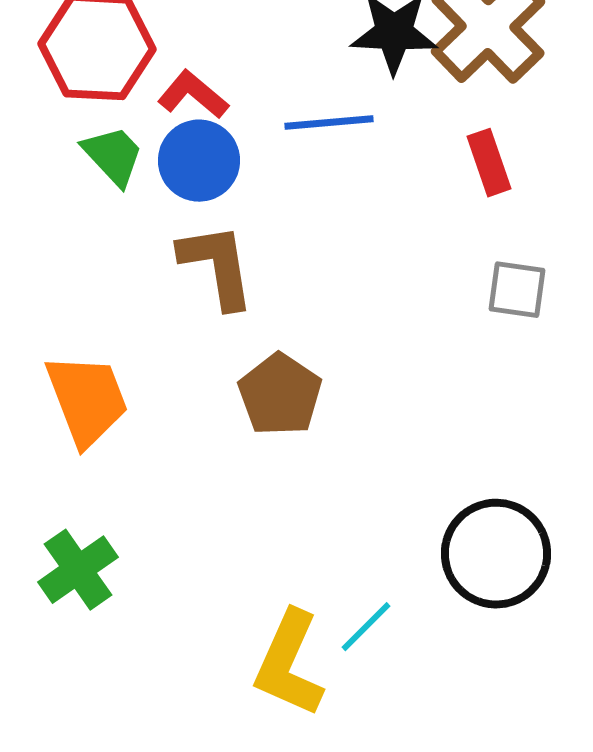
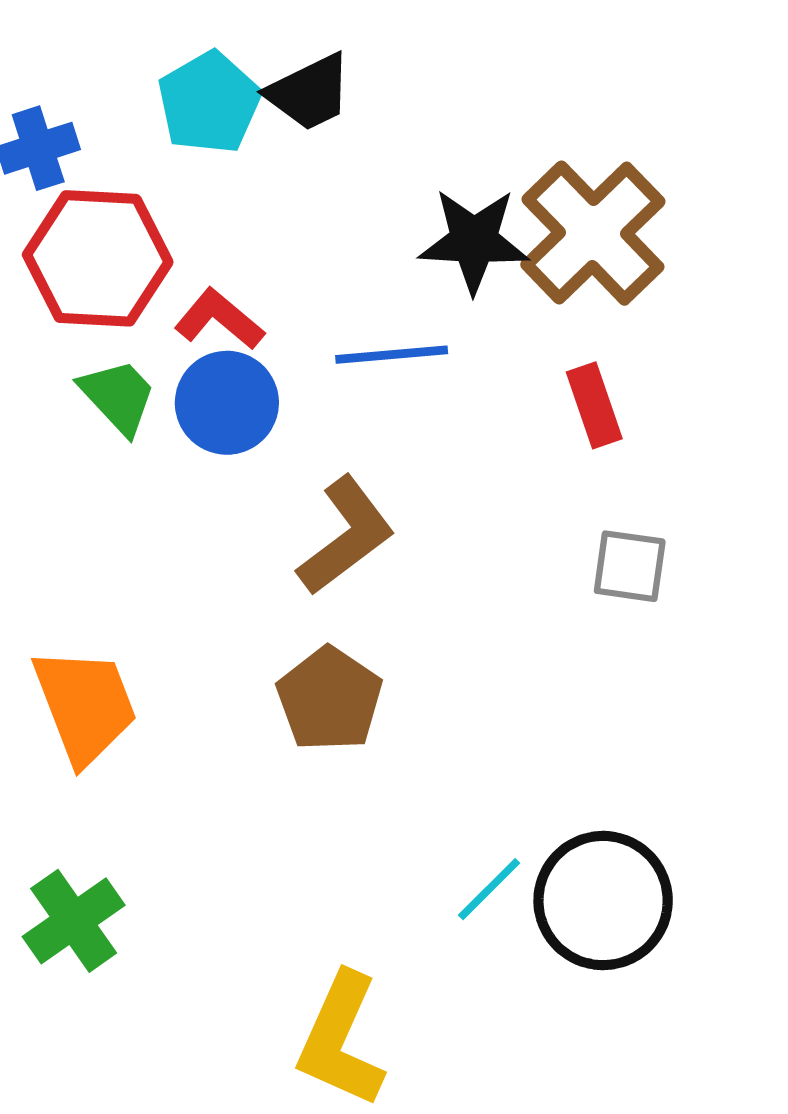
brown L-shape: (217, 266) -> (346, 536), moved, turned 62
cyan line: (366, 627) -> (489, 889), moved

